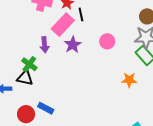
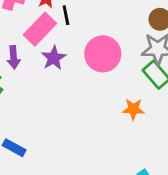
pink circle: (107, 41) -> (103, 54), size x1.6

